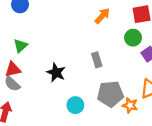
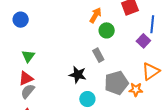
green circle: (133, 38) -> (107, 30), moved
black star: (56, 73) -> (78, 75), moved
gray semicircle: (12, 84) -> (28, 91), turned 98

